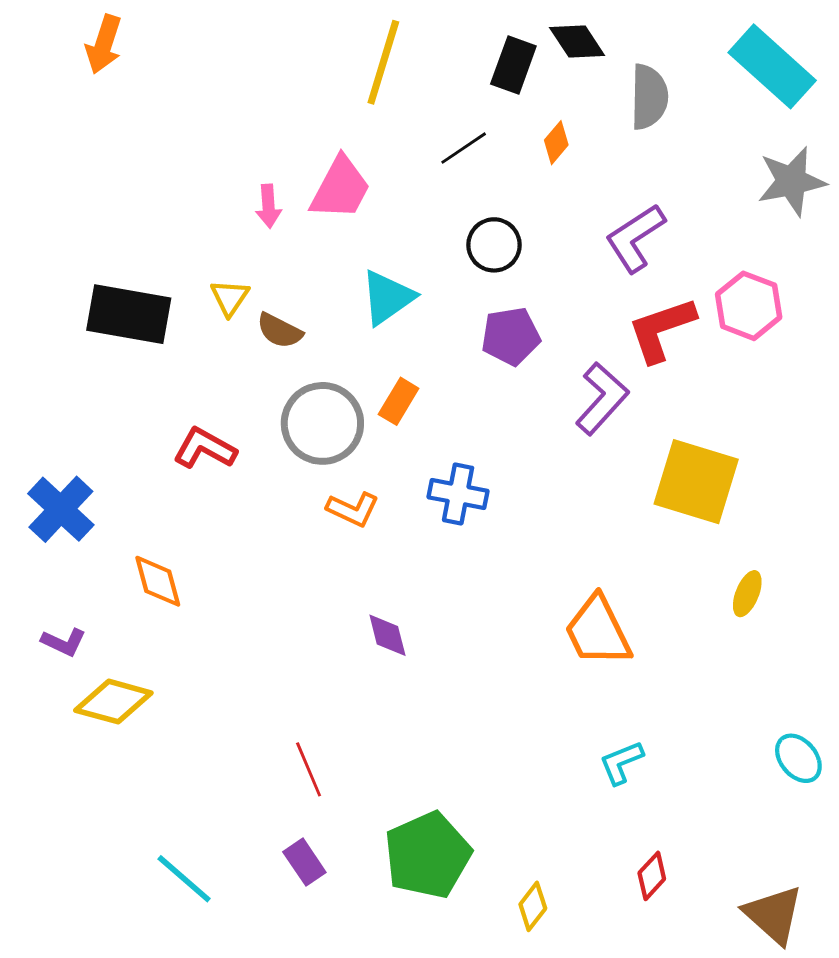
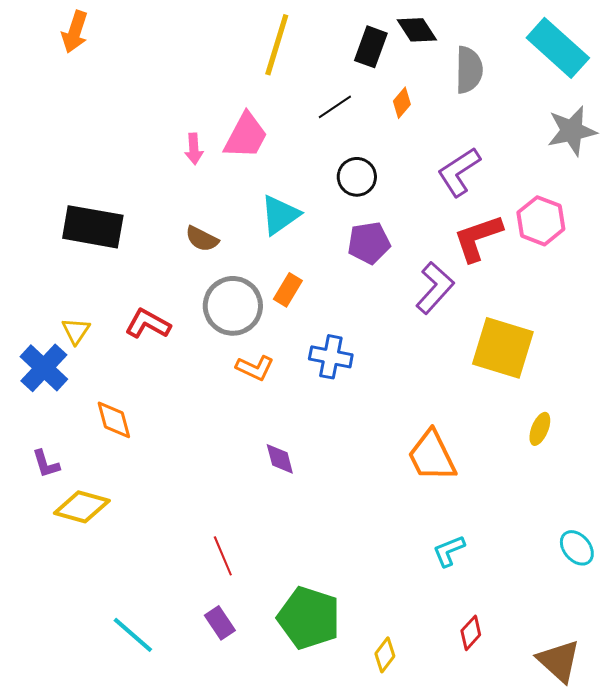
yellow triangle: (230, 298) -> (76, 331), moved
purple L-shape: (64, 642) -> (46, 464), turned 48
green pentagon: (428, 855) -> (309, 618), turned -30

